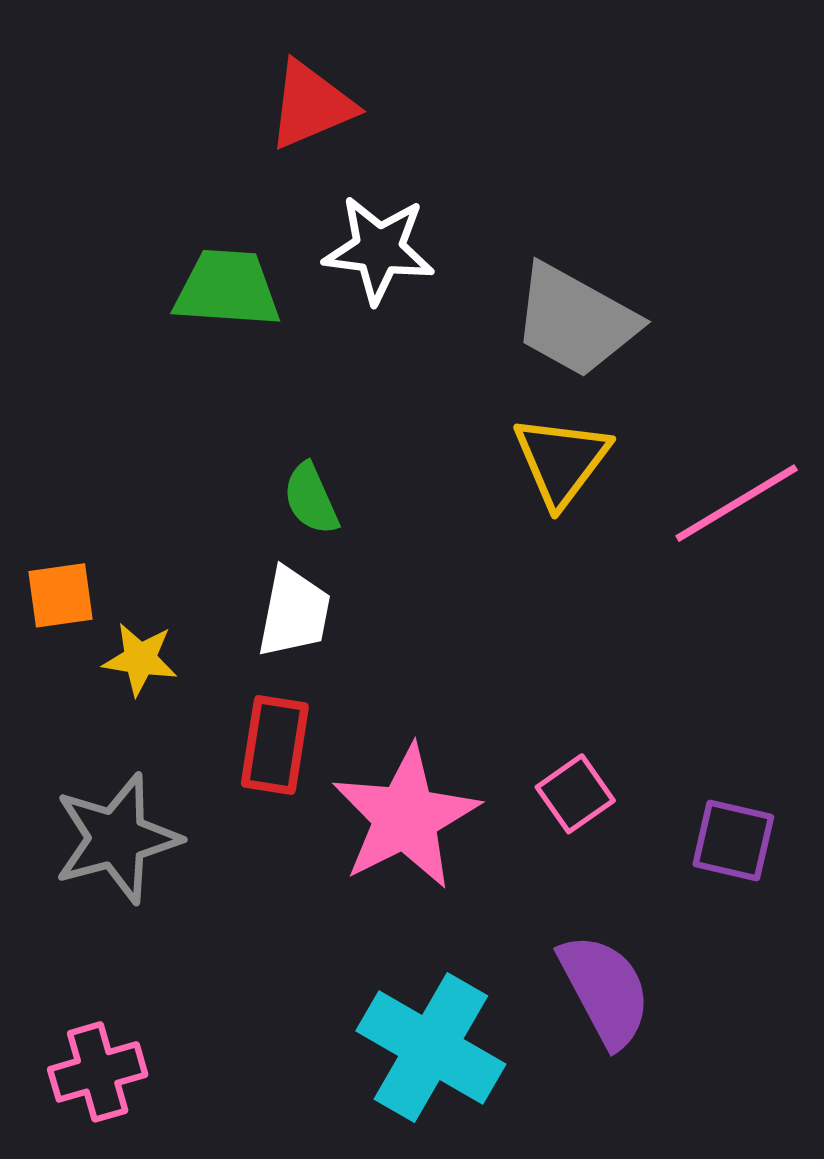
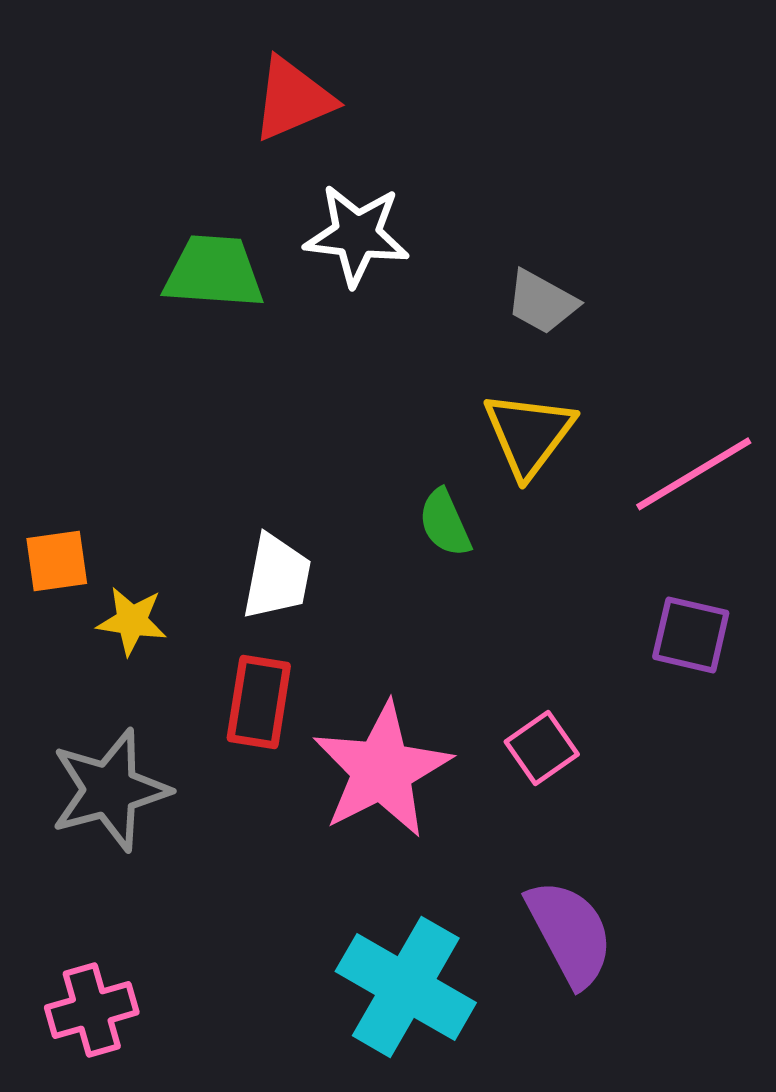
gray trapezoid: (575, 321) -> (542, 302), size x0.6
green semicircle: (311, 499) -> (445, 523), moved
purple square: (733, 841) -> (691, 635), moved

